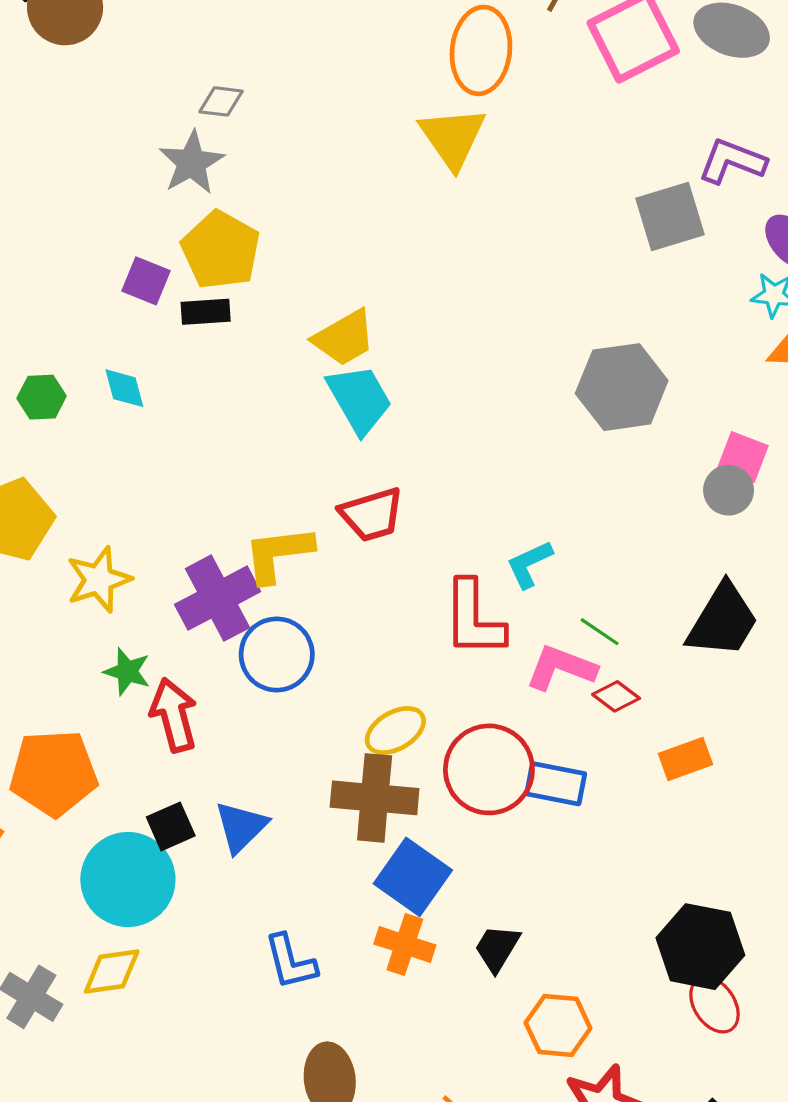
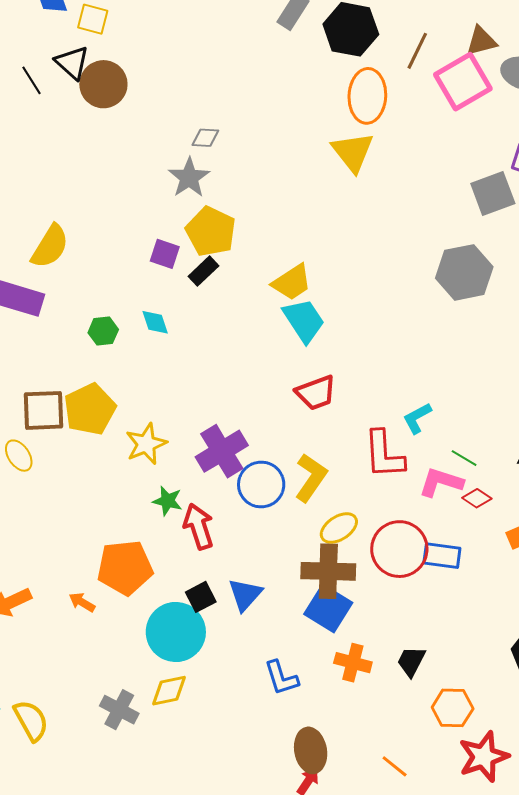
black rectangle: (206, 312) -> (203, 271), turned -36
gray hexagon: (622, 387) -> (464, 272), moved
yellow L-shape: (278, 554) -> (311, 478), moved, turned 135
blue square: (413, 877) -> (328, 608), moved

